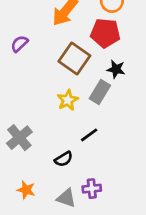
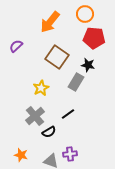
red pentagon: (105, 33) -> (94, 38), moved
yellow star: (68, 100) -> (41, 88), moved
gray cross: (19, 138) -> (35, 116), moved

